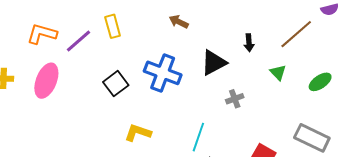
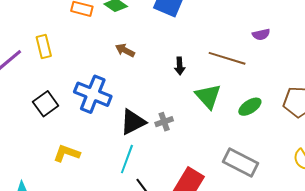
brown arrow: (179, 22) -> (125, 50), moved
brown line: (296, 34) -> (227, 58), turned 57
black triangle: (214, 63) -> (133, 122), moved
green triangle: (278, 72) -> (208, 96), size x1.6

